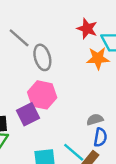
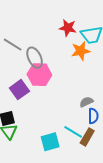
pink hexagon: (42, 95) -> (39, 75), moved
purple square: (28, 114) -> (19, 90), moved

